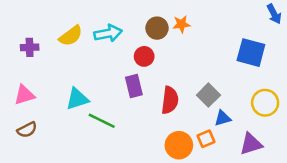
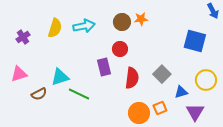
yellow semicircle: (71, 36) -> (55, 28), turned -36
purple cross: (30, 47) -> (23, 37), turned -32
red circle: (144, 56) -> (120, 49), moved
blue triangle: (223, 118) -> (181, 92), moved
brown semicircle: (27, 130) -> (39, 94), moved
purple triangle: (251, 144) -> (195, 112), turned -42

